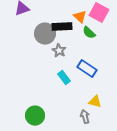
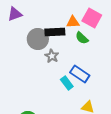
orange triangle: (80, 17) -> (73, 22), turned -48
cyan rectangle: (64, 78) -> (67, 83), moved

